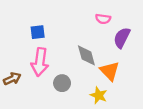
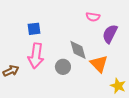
gray circle: (62, 83) -> (63, 67), moved
yellow star: (99, 95) -> (118, 86), moved

